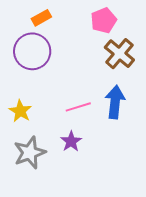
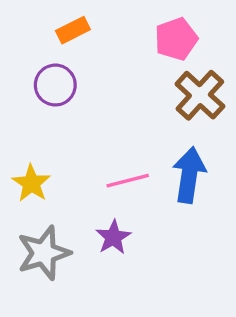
purple circle: (32, 51) -> (55, 85), size x0.7

